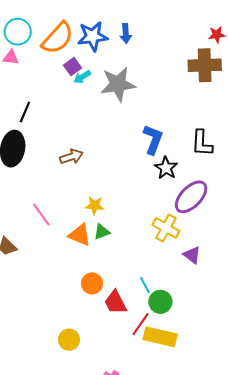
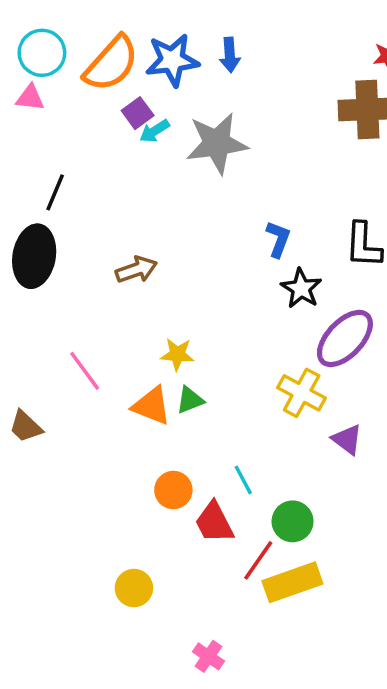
blue L-shape: (153, 139) -> (278, 239), size x0.7
cyan line: (145, 285) -> (243, 480), moved
yellow rectangle: (160, 337) -> (292, 582), turned -32

